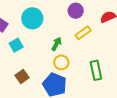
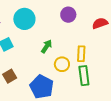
yellow rectangle: (83, 33) -> (81, 54), moved, turned -56
yellow circle: (61, 62) -> (62, 64), moved

